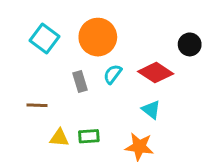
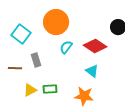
cyan square: (44, 39) -> (21, 34), moved
gray rectangle: (80, 81) -> (36, 60), moved
yellow triangle: (59, 138) -> (30, 90), turned -32

